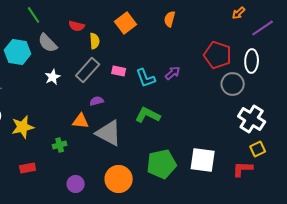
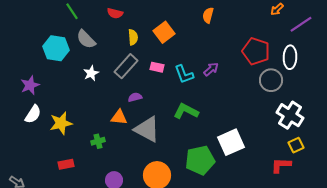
orange square: (126, 23) -> (164, 32), moved
red semicircle: (77, 26) -> (115, 13), moved
white square: (203, 160) -> (231, 142), moved, turned -32

